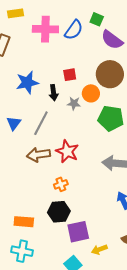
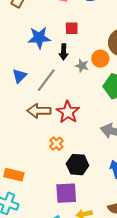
red square: (70, 75) -> (72, 28), moved
orange cross: (61, 184) -> (56, 144), turned -32
black hexagon: (59, 212) -> (77, 165), moved

